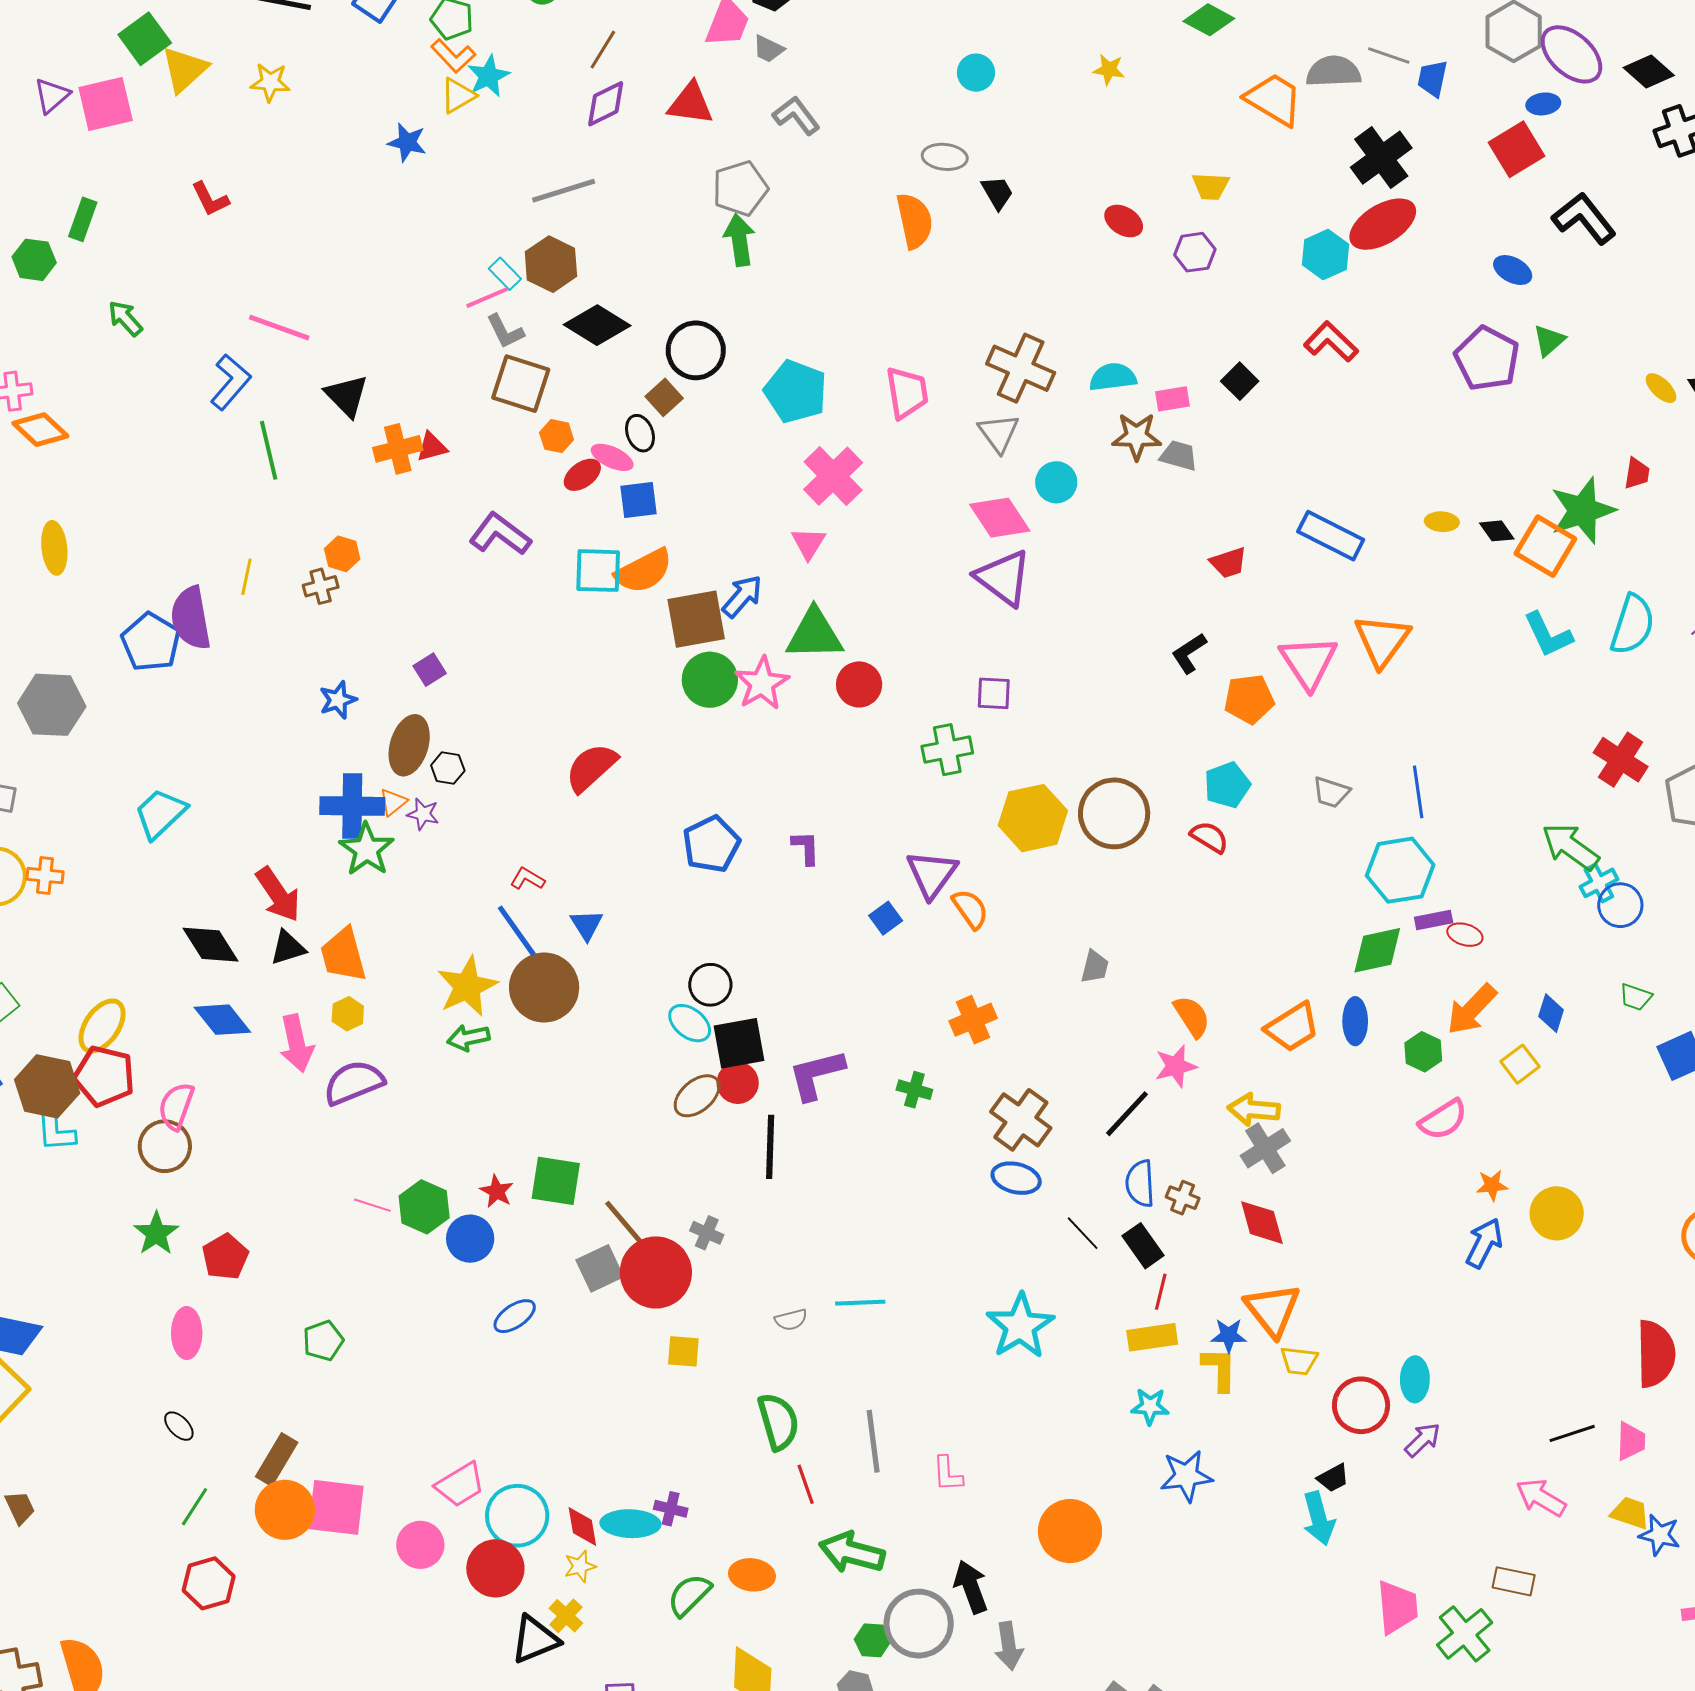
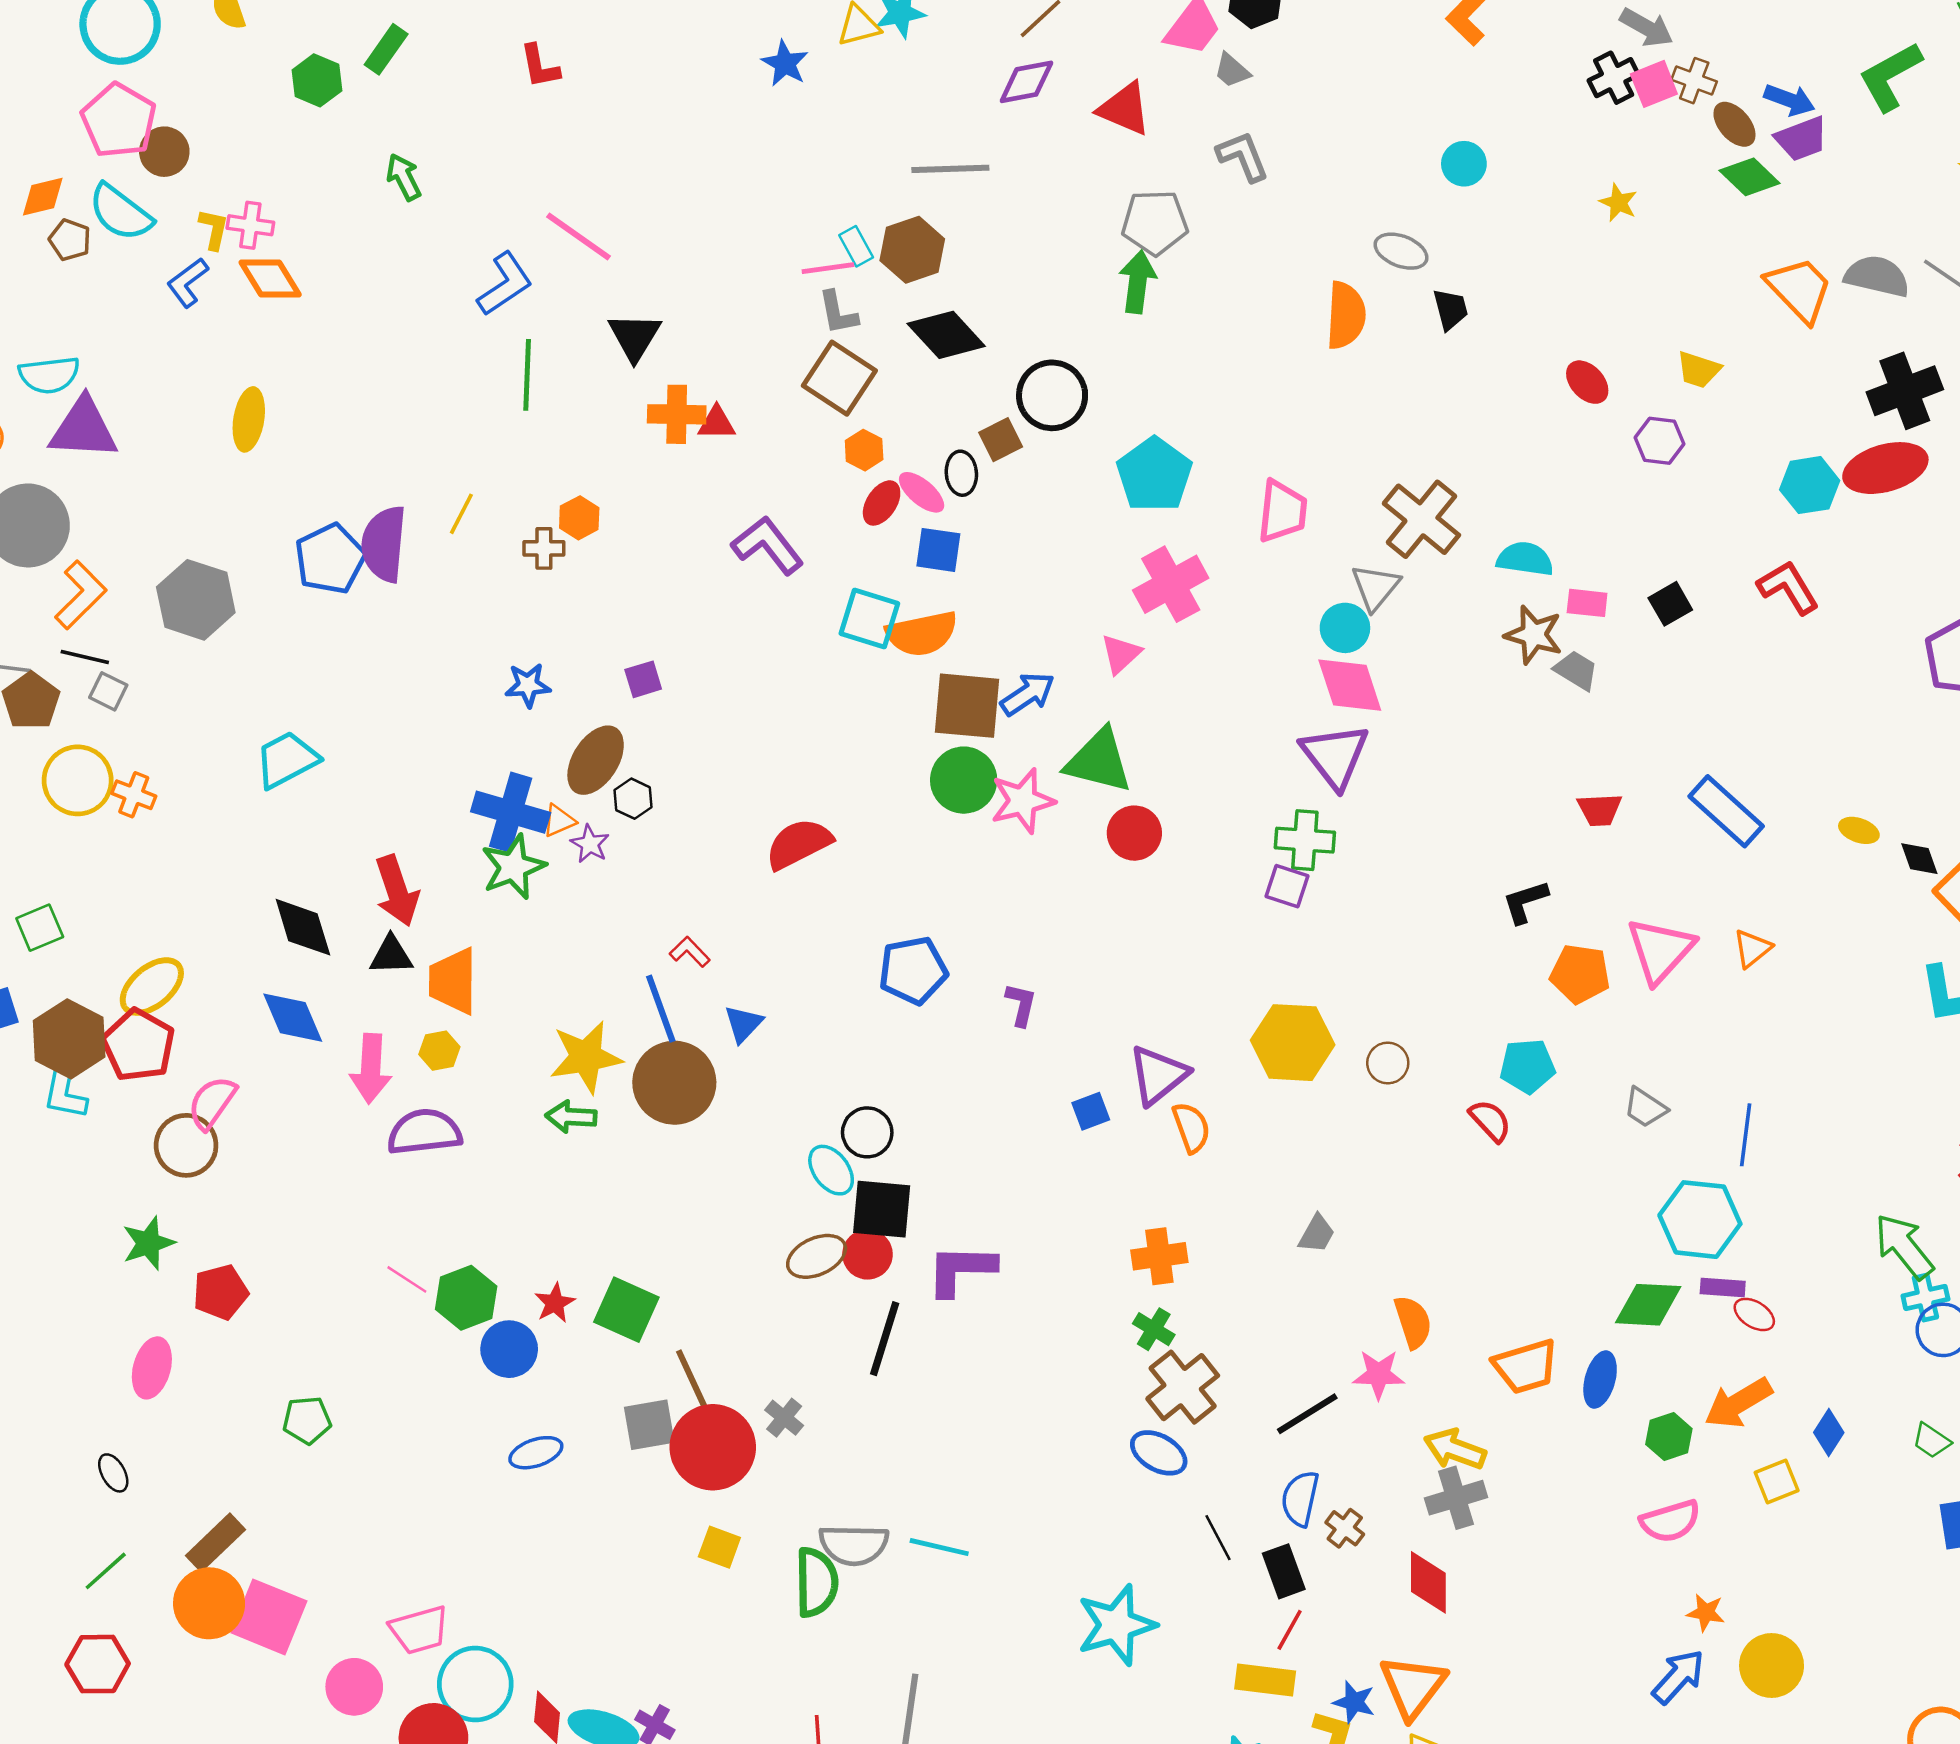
red ellipse: (582, 475) -> (882, 503), turned -36
cyan circle: (1056, 482) -> (1345, 628), moved
orange triangle: (1382, 640) -> (1752, 949), size x0.6
green cross: (947, 750) -> (1305, 840), moved
brown circle: (1114, 813) -> (1388, 1063), size x0.5
green cross: (914, 1090) -> (1154, 1329), moved
gray semicircle: (791, 1320) -> (854, 1545), size x1.8
green semicircle: (778, 1422) -> (816, 1582), moved

